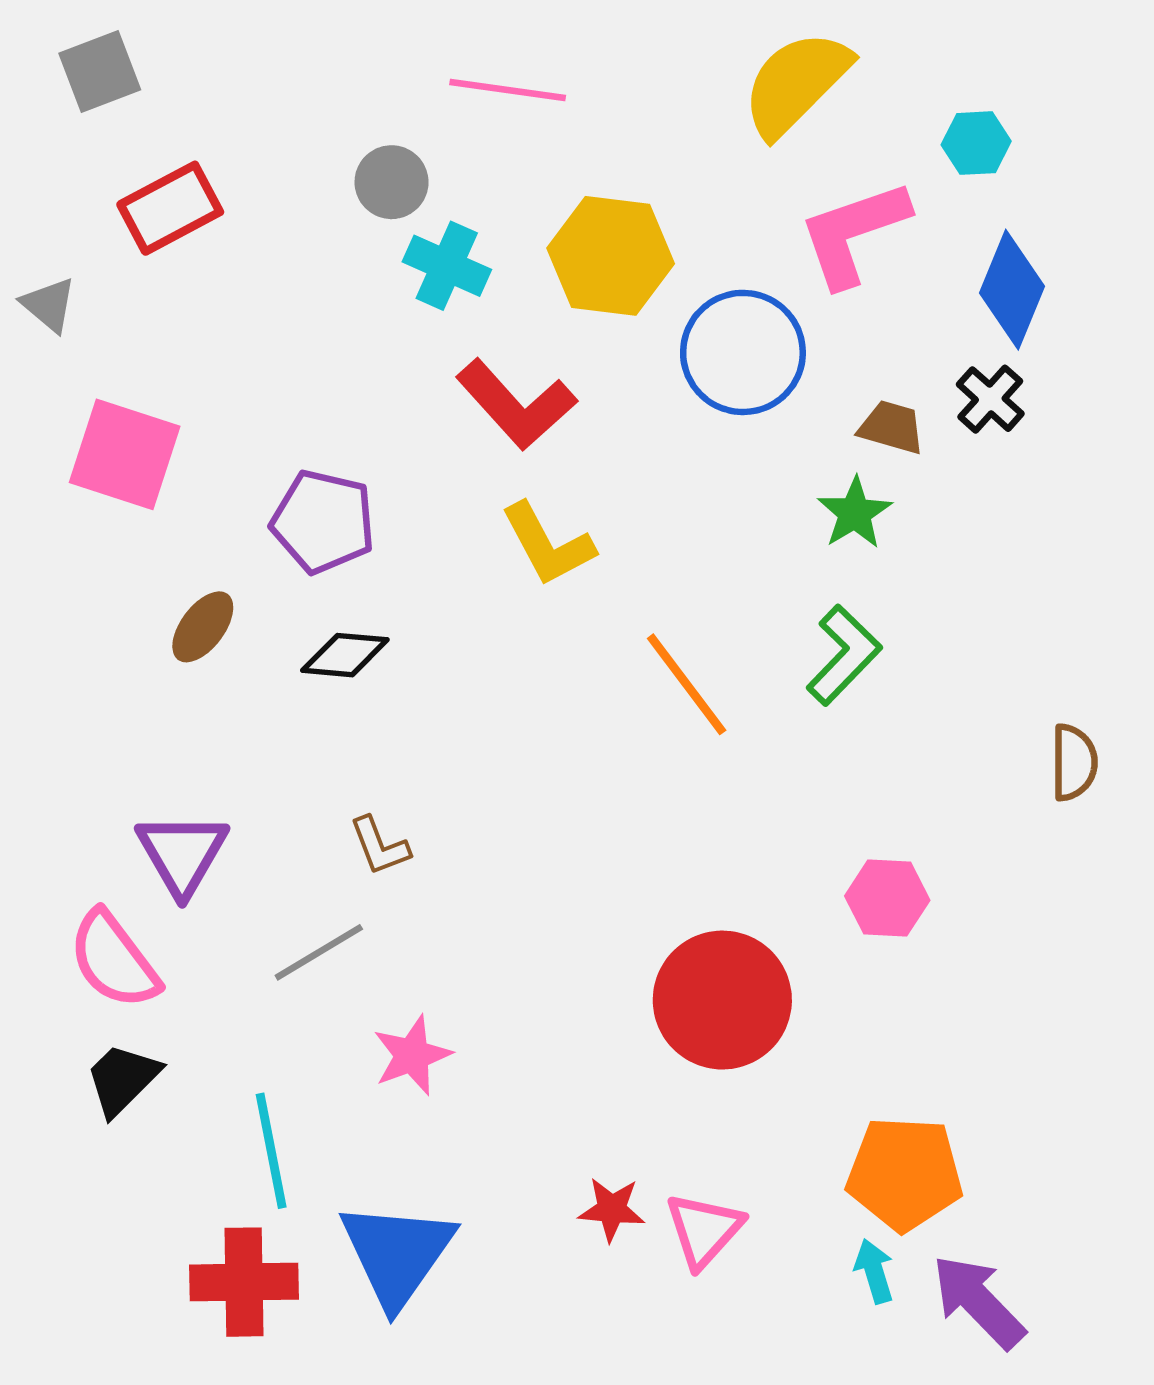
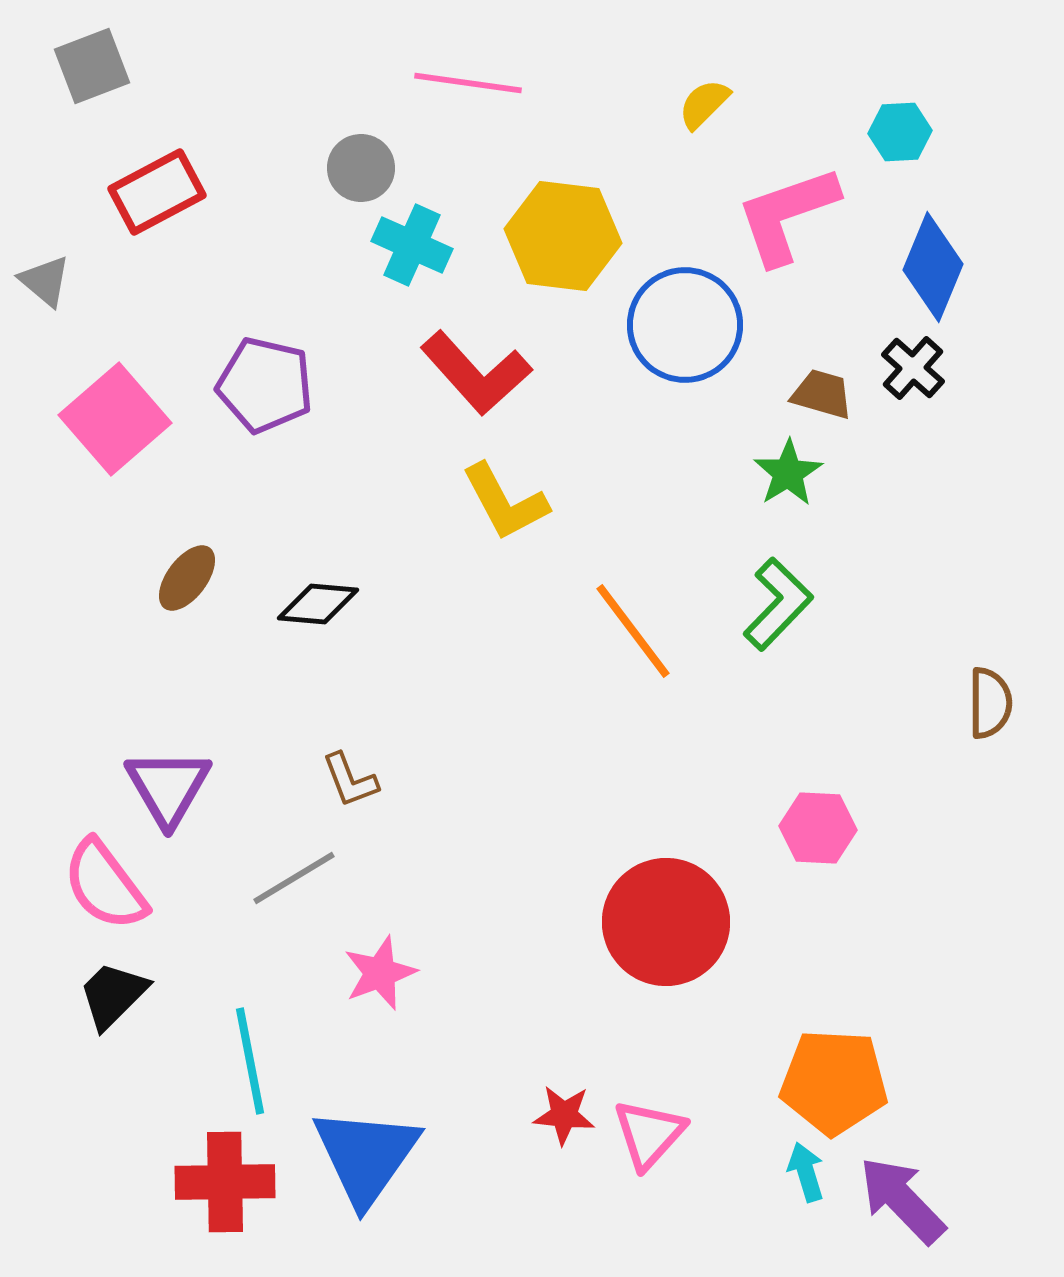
yellow semicircle: (796, 83) -> (704, 104), moved, size x0.5
pink square: (125, 454) -> (115, 419), turned 31
purple pentagon: (323, 522) -> (265, 385), moved

